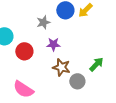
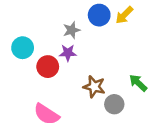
purple star: (53, 44) -> (68, 53), moved
green arrow: (96, 64) -> (138, 83), turned -91

